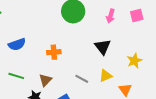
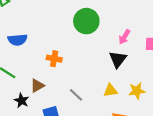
black triangle: (103, 47) -> (118, 59), moved
yellow triangle: (106, 76) -> (110, 90), moved

